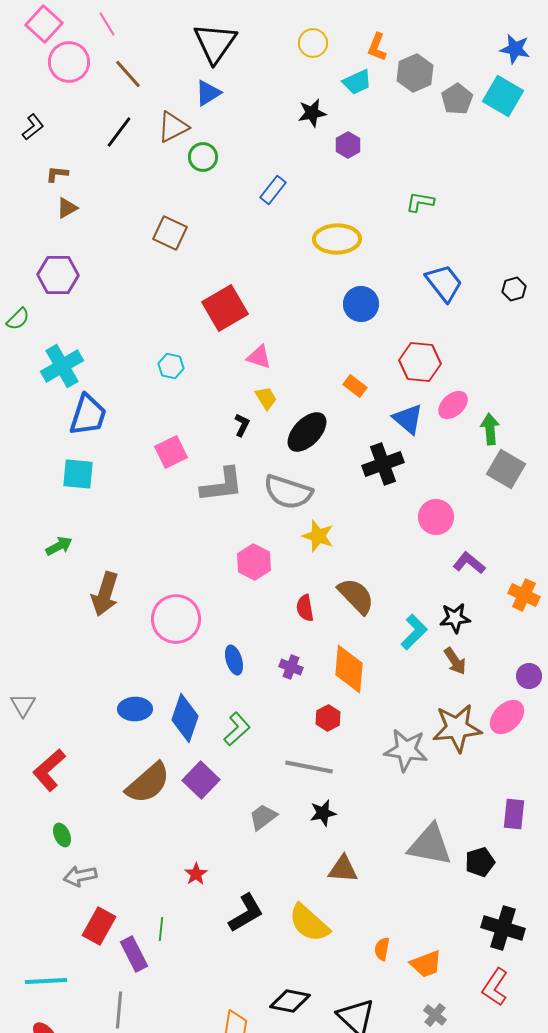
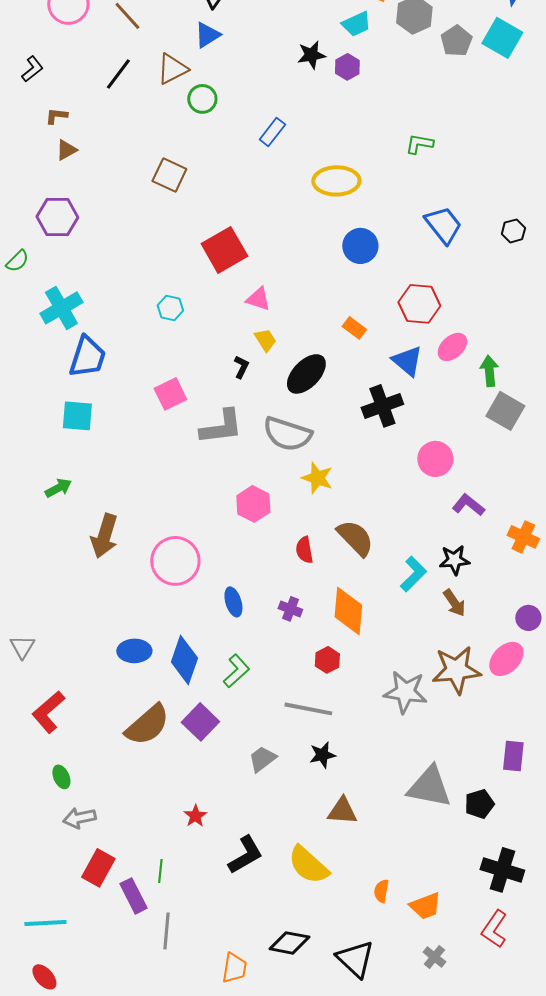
purple hexagon: (348, 145) -> (347, 67), moved
gray line: (119, 1010) -> (166, 931), moved

